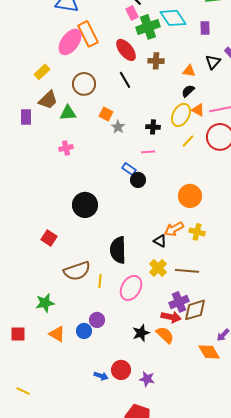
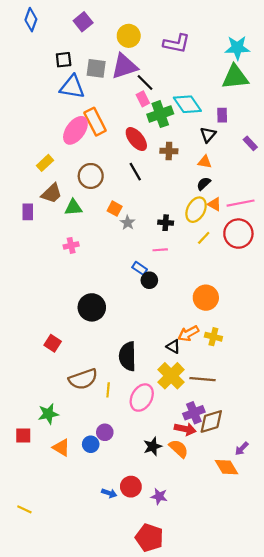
black triangle: (213, 62) -> (208, 135), moved
yellow cross: (158, 268) -> (171, 376), size x1.4
red square: (18, 334) -> (23, 436), moved

